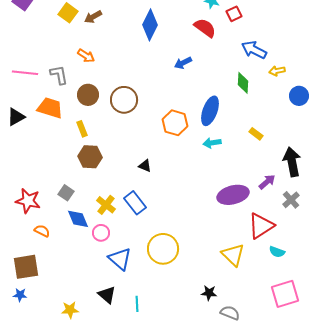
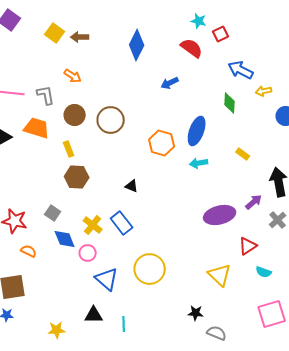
brown arrow: (93, 17) -> (80, 37), turned 30
red triangle: (261, 226) -> (248, 246), size x0.7
black triangle: (107, 295) -> (94, 315), turned -42

